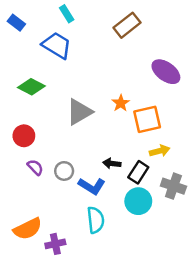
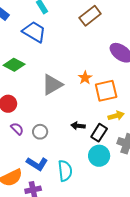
blue L-shape: (92, 186) -> (37, 164), moved

